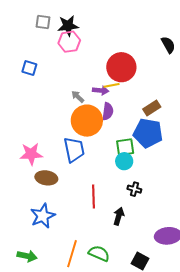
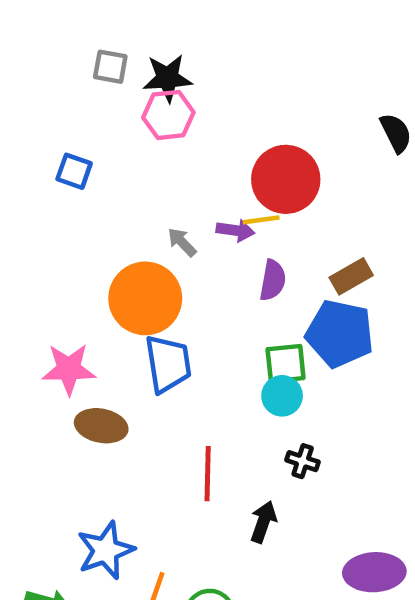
purple semicircle: (108, 111) -> (273, 280), moved
orange circle: (87, 121) -> (145, 298), moved
blue star: (43, 216) -> (106, 550), moved

